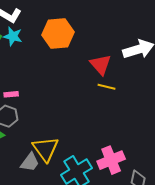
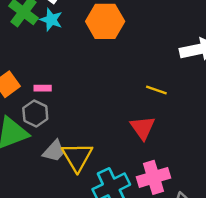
red triangle: (101, 65) -> (143, 128), moved
gray trapezoid: (30, 162) -> (54, 151), moved

